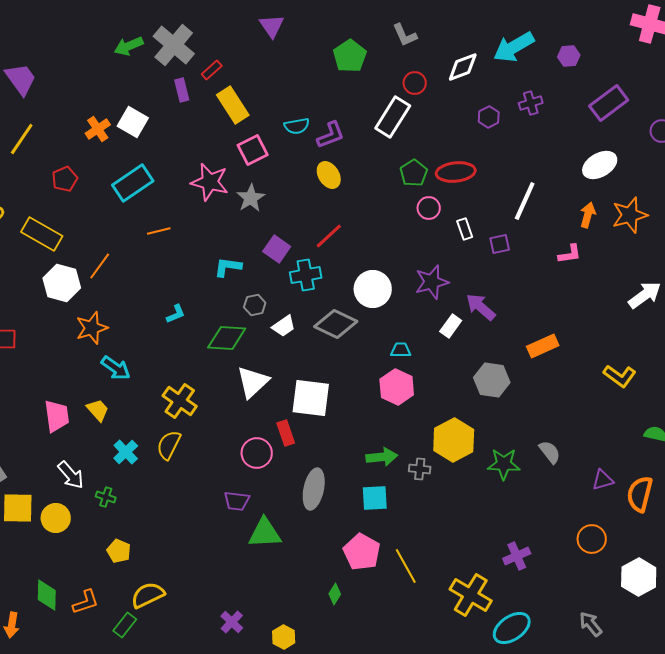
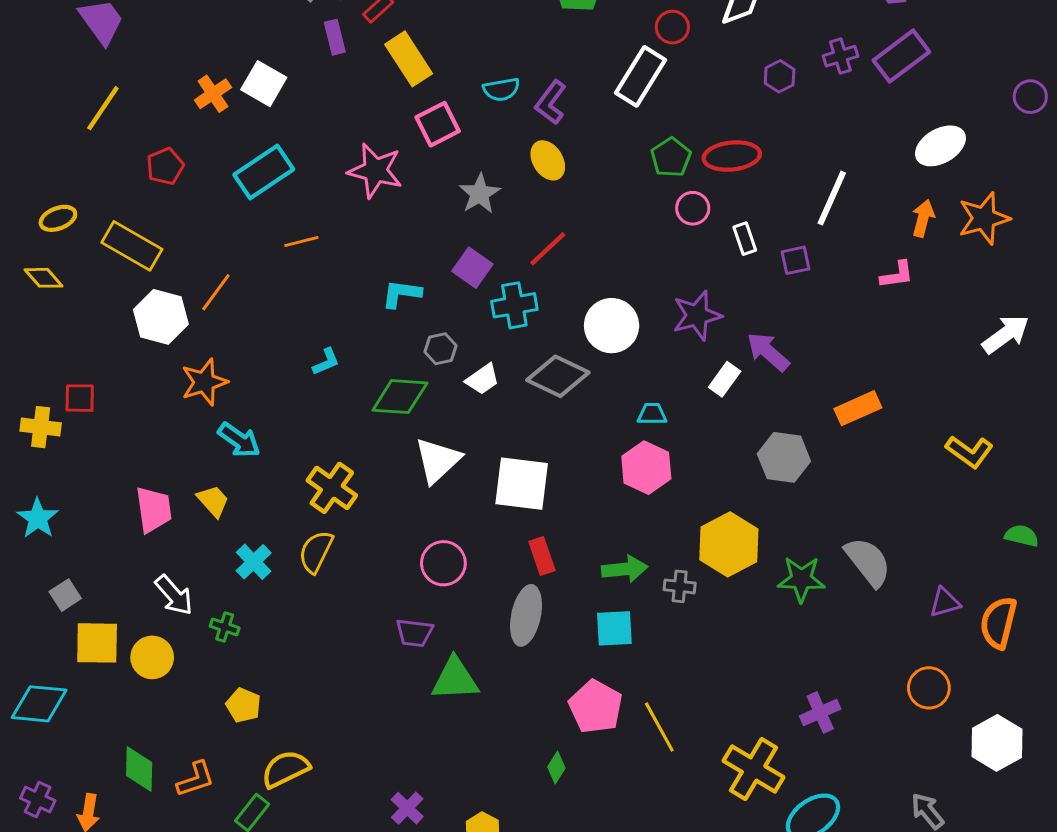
purple rectangle: (609, 103) -> (901, 56), moved
purple L-shape: (331, 135) -> (551, 102), turned 148
gray star: (251, 198) -> (480, 194), moved
red rectangle: (286, 433) -> (542, 556), moved
gray semicircle: (550, 452) -> (868, 562), size x1.5

